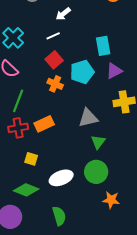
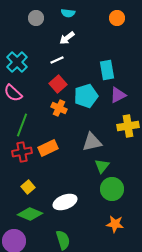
yellow square: (31, 159) -> (28, 187), moved, turned 32
green circle: (96, 172) -> (112, 189), moved

